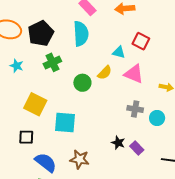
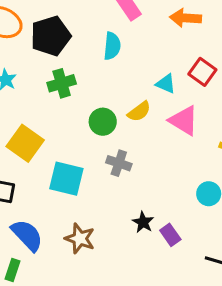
cyan semicircle: (81, 34) -> (112, 46), size x0.7
gray cross: (135, 109) -> (119, 163), moved

